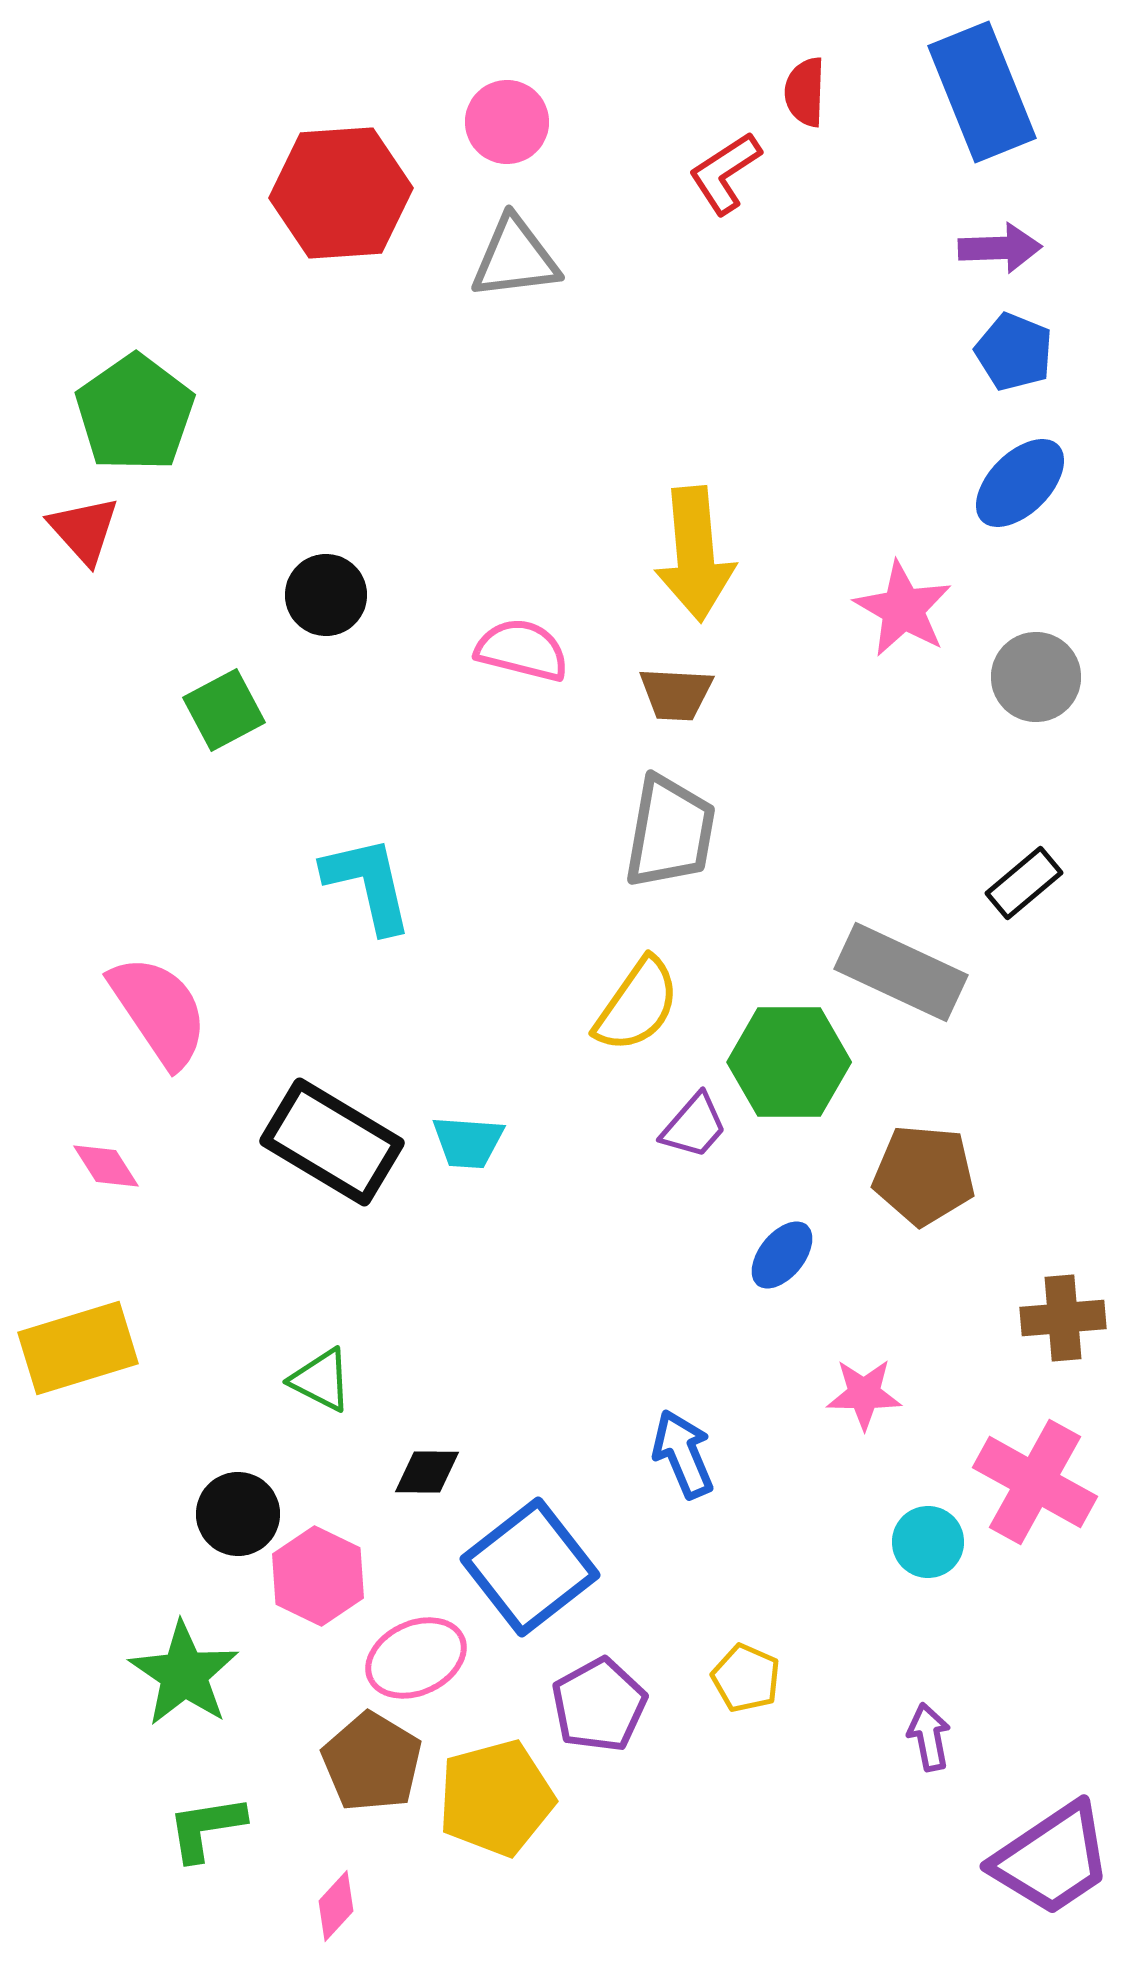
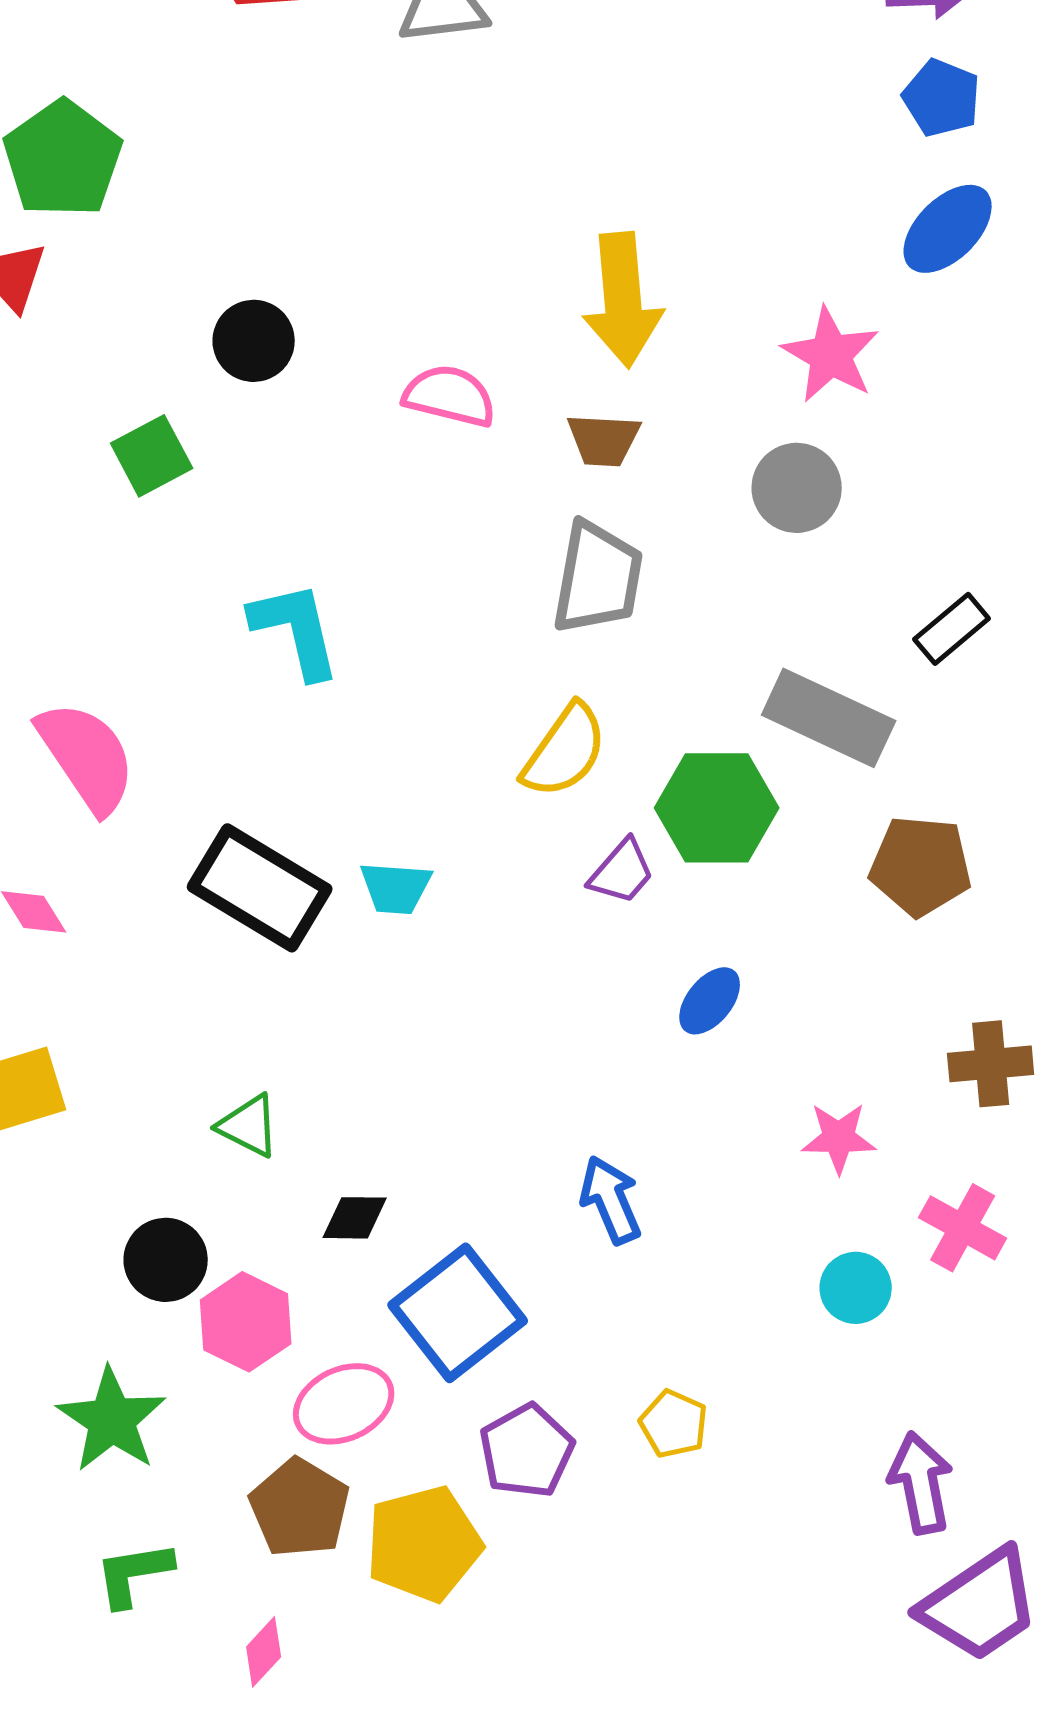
gray circle: (1036, 677) -> (797, 488), moved
brown pentagon: (924, 1175) -> (921, 866), moved
pink star: (864, 1394) -> (839, 1138), moved
pink cross: (1035, 1482) -> (963, 1228), size x0.7
purple arrow: (929, 1737) -> (921, 1483), moved, size x1.5

